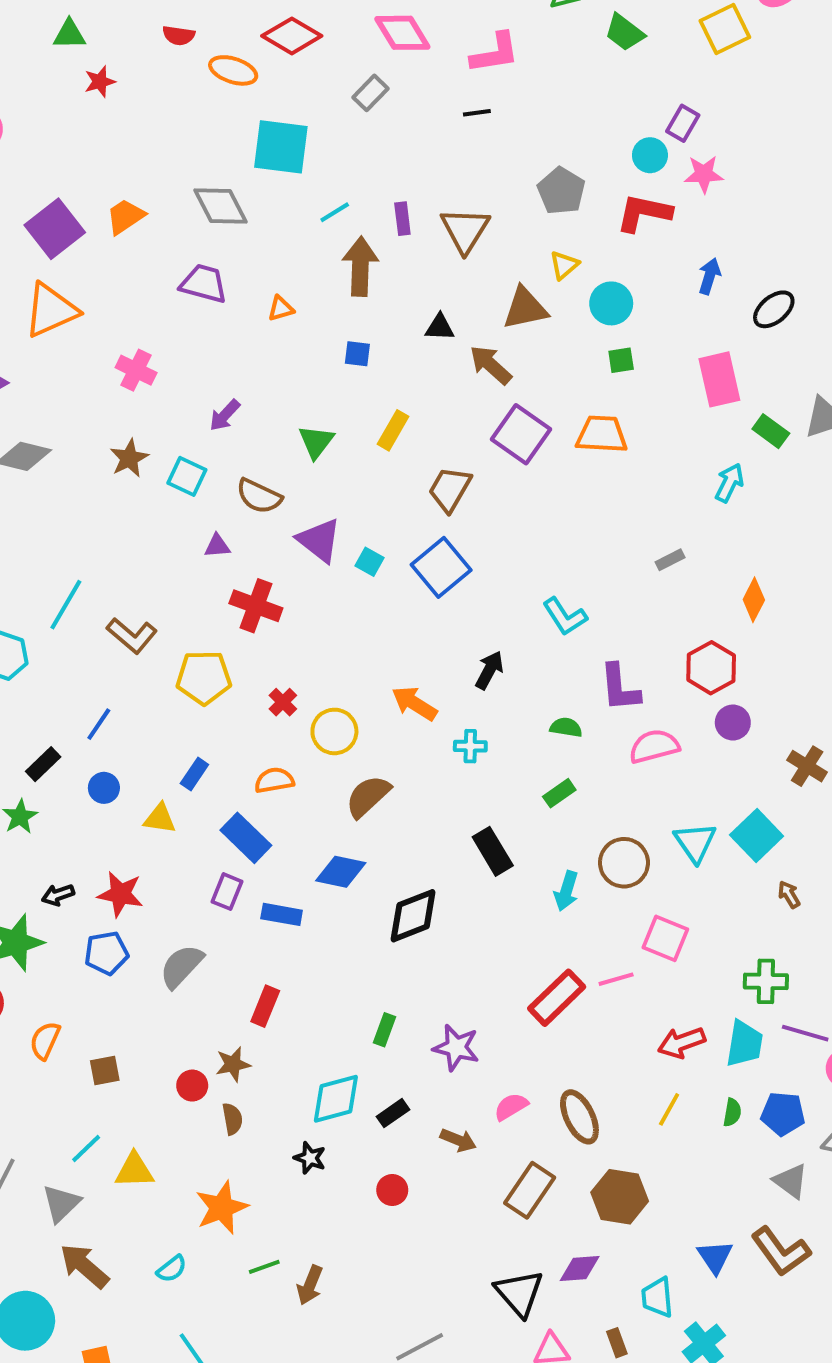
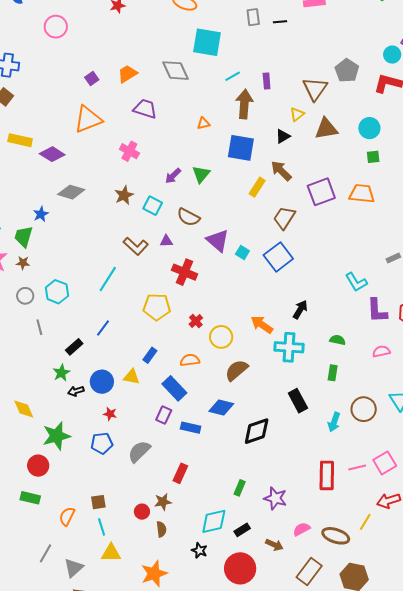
gray rectangle: (370, 93) -> (253, 17), turned -54
black line: (477, 113) -> (280, 22), moved
purple square: (55, 229) -> (92, 78), size x0.5
brown triangle: (465, 230) -> (315, 89), moved
yellow triangle: (564, 265) -> (297, 114), moved
purple trapezoid: (204, 284) -> (145, 109), moved
black triangle: (440, 327) -> (283, 136), turned -35
blue square: (357, 354) -> (241, 148), size x2.0
brown arrow: (491, 365) -> (281, 171), moved
purple square: (521, 434) -> (321, 192), turned 32
green triangle: (316, 442) -> (201, 174), moved
cyan line: (66, 605) -> (108, 279), moved
cyan L-shape: (565, 616) -> (356, 282), moved
brown L-shape: (132, 636) -> (136, 246), moved
purple L-shape: (620, 688) -> (377, 311), moved
cyan cross: (470, 746) -> (289, 347), size x1.8
pink semicircle: (654, 746) -> (381, 351), size x0.7
blue circle: (104, 788) -> (102, 382), moved, size x1.5
green rectangle: (559, 793) -> (333, 373), turned -49
red star: (120, 894) -> (110, 414), size x0.6
black arrow: (58, 895) -> (76, 391), moved
pink square: (665, 938) -> (385, 463), moved, turned 35
red rectangle: (557, 998) -> (327, 475), turned -48
orange semicircle: (45, 1041) -> (67, 516), moved
yellow line: (669, 1109) -> (365, 522), moved
brown ellipse: (579, 1117) -> (336, 536), turned -48
cyan line: (86, 1148) -> (102, 527), moved, turned -66
red circle: (392, 1190) -> (240, 568), size x2.0

